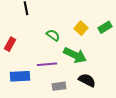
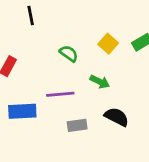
green arrow: (75, 55) -> (100, 82), size x0.6

